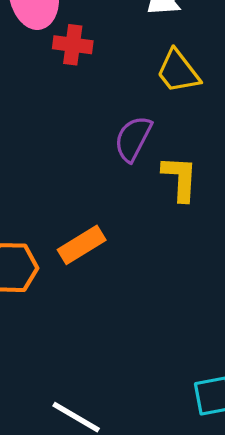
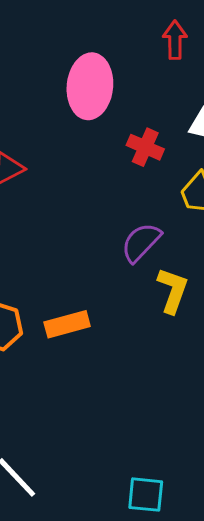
red cross: (73, 45) -> (145, 147), moved

